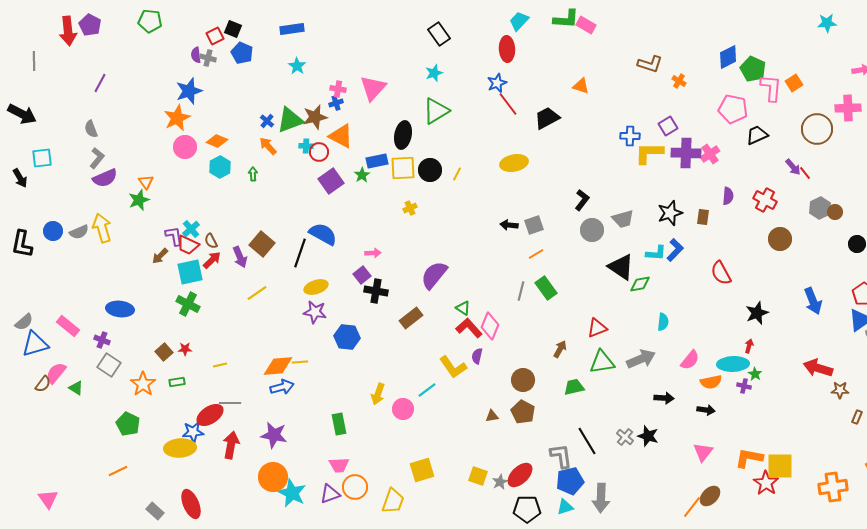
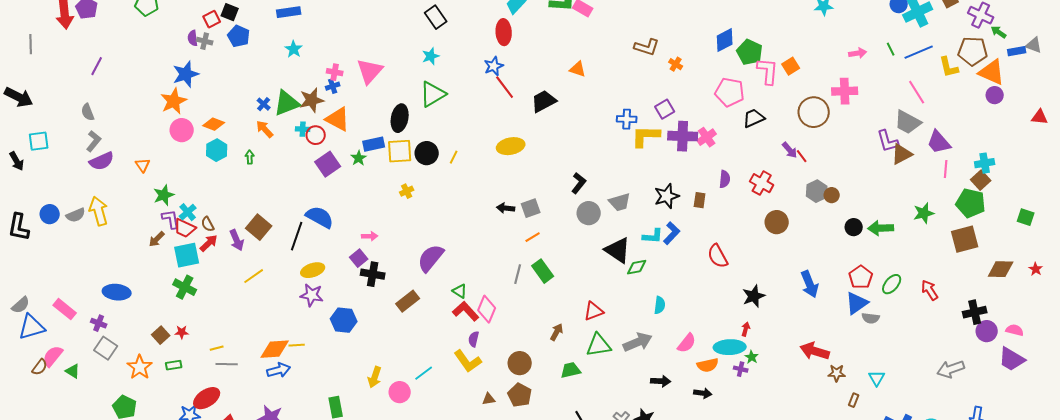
green star: (139, 200) -> (164, 195), moved
yellow L-shape: (453, 367) -> (468, 361), moved
gray line: (230, 403) -> (227, 364), moved

